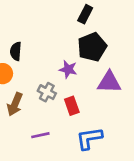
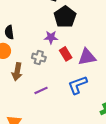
purple triangle: (109, 82) -> (87, 57), moved
red rectangle: (72, 106) -> (66, 54), moved

